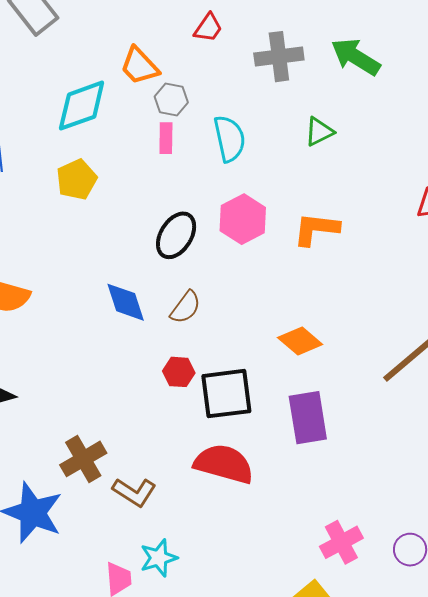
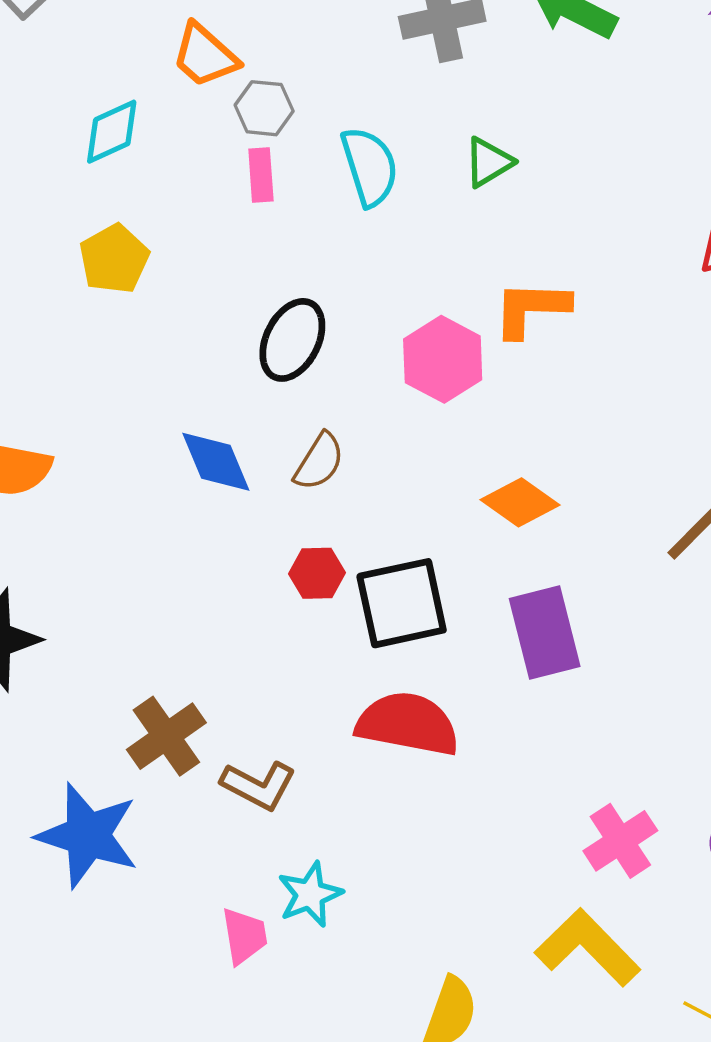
cyan diamond: (82, 106) -> (112, 132), size x0.7
green triangle: (319, 132) -> (488, 162), moved
pink hexagon: (243, 219) -> (443, 359), moved

